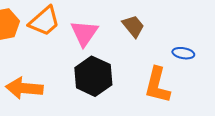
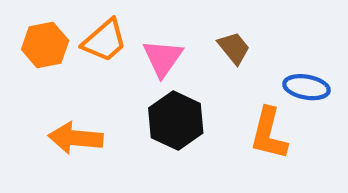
blue ellipse: (183, 53) -> (306, 87), size x1.4

